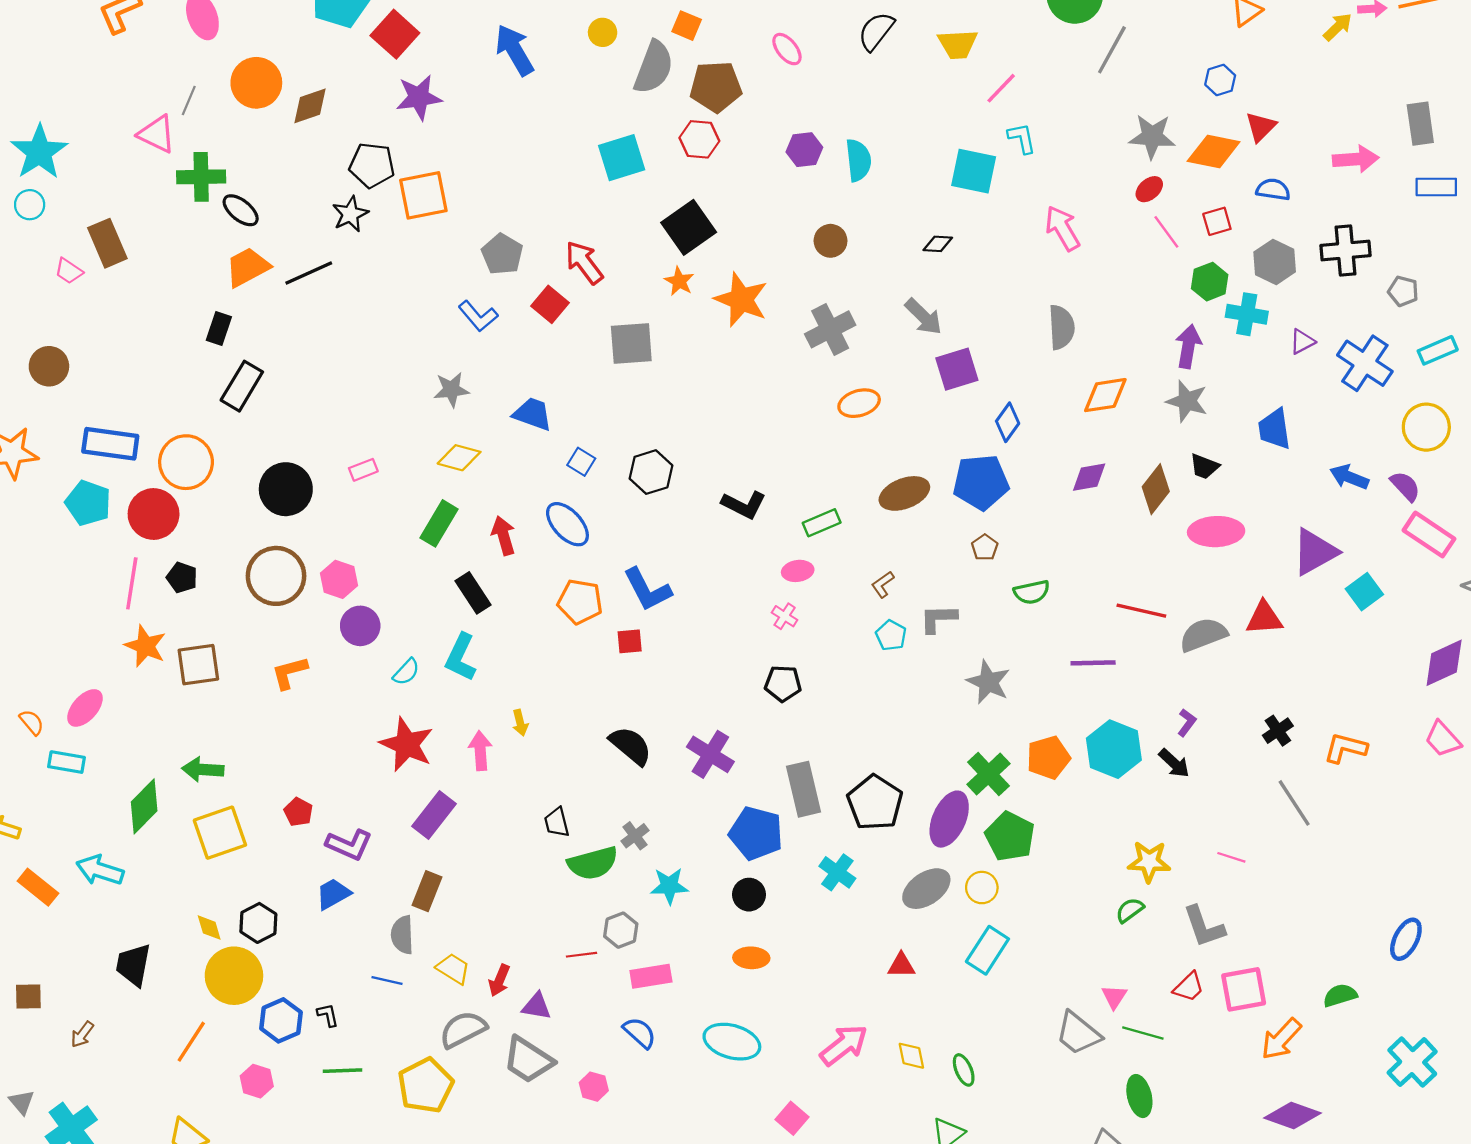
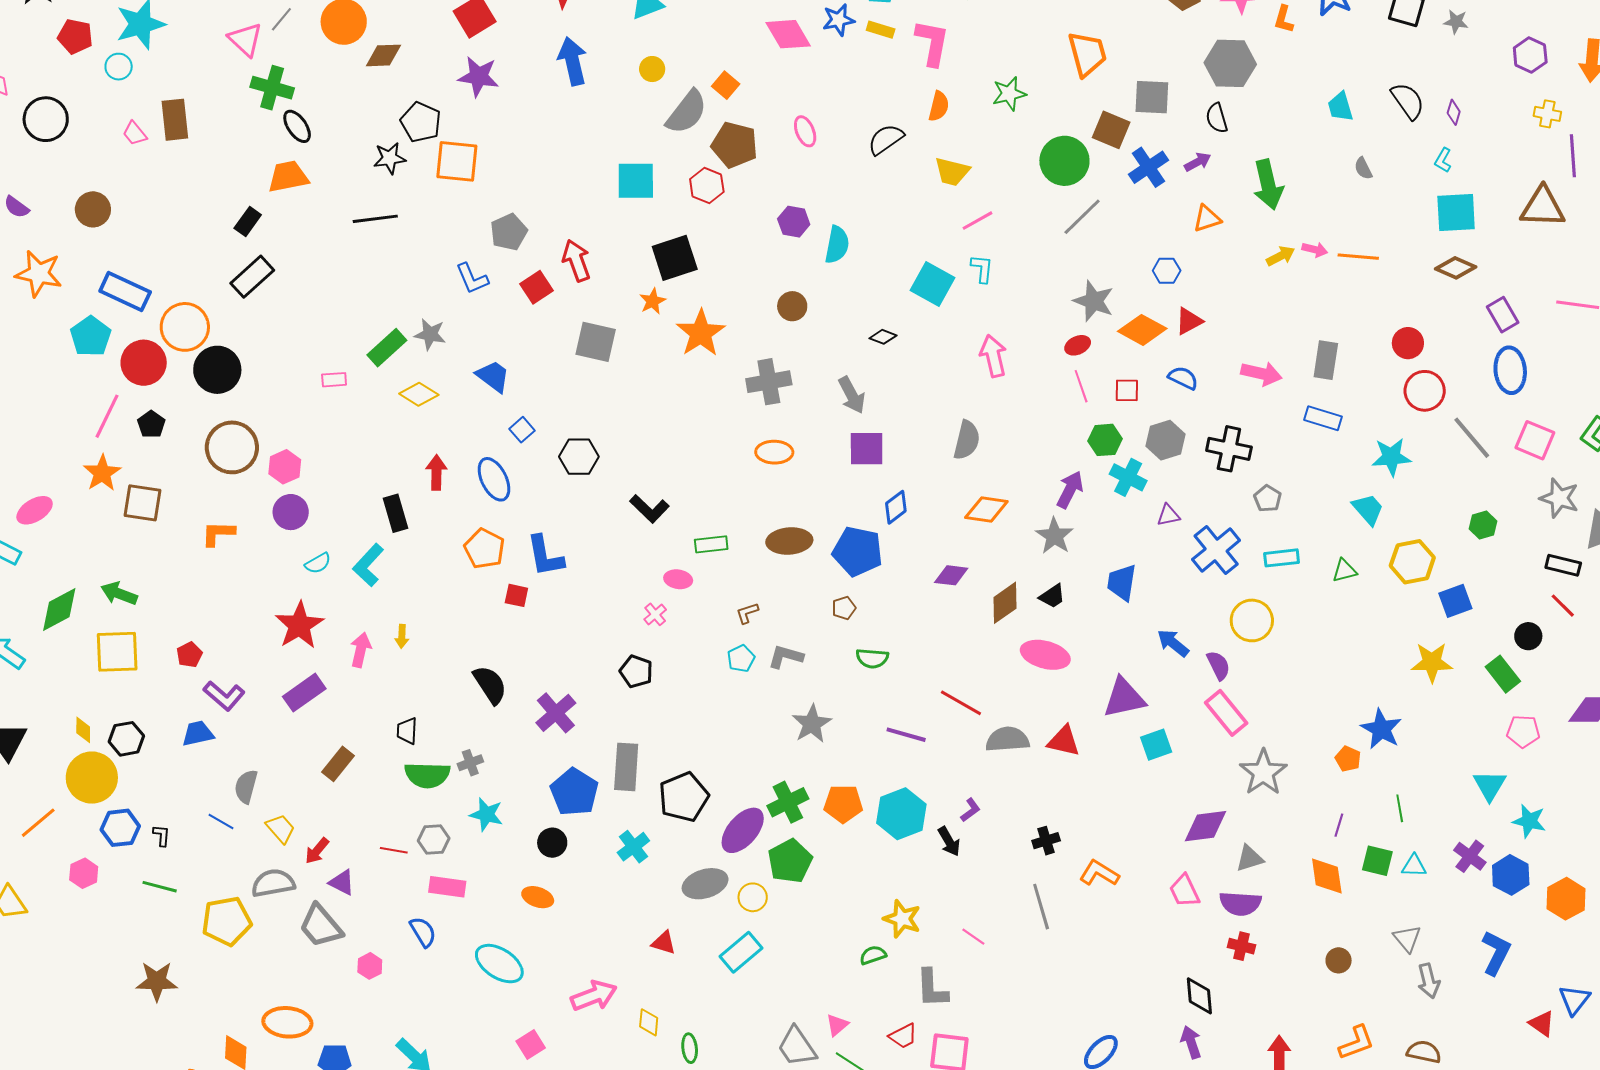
black line: (309, 273) -> (375, 219), moved
black trapezoid: (1204, 466) -> (1052, 596), turned -72
black circle: (286, 489) -> (217, 370), moved
green rectangle: (439, 523) -> (387, 348), moved
brown rectangle: (427, 891) -> (338, 764), moved

